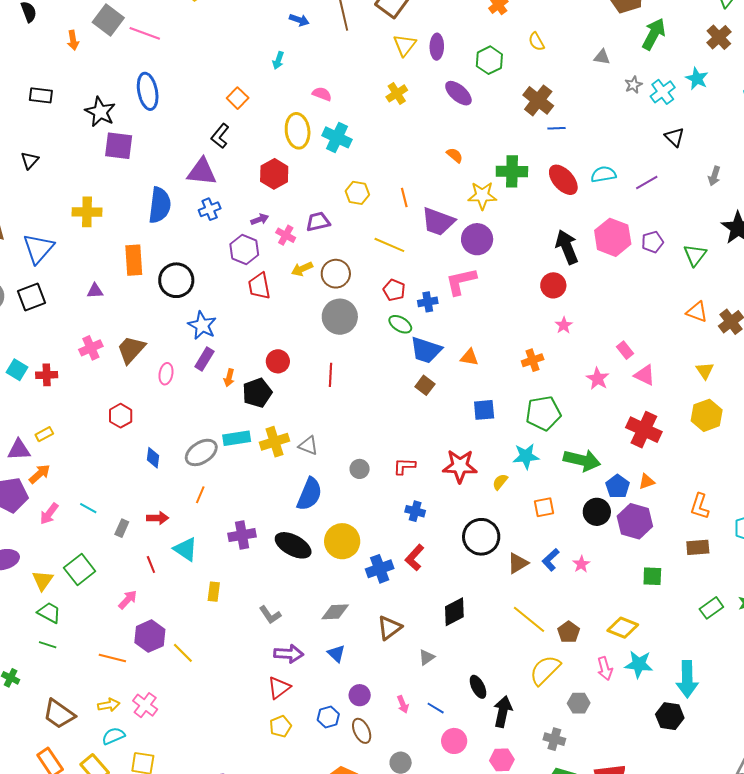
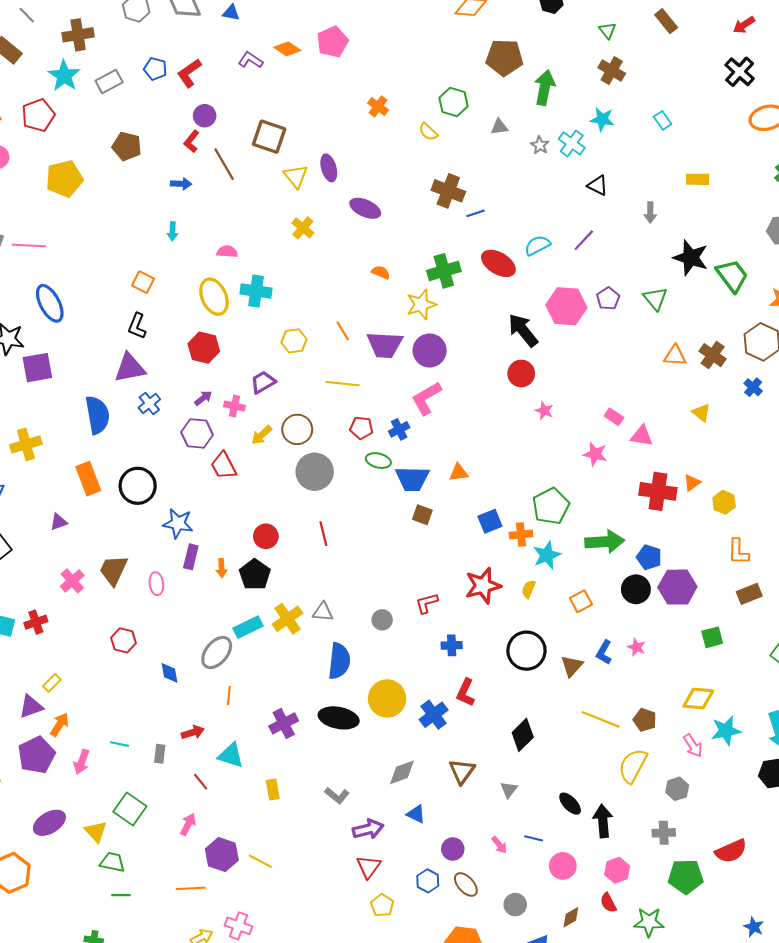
green hexagon: (489, 60) -> (454, 102), moved
orange cross: (533, 360) -> (521, 535), moved, turned 30
yellow hexagon: (707, 415) -> (724, 502), moved, size x0.7
orange triangle: (647, 482) -> (692, 483), moved

